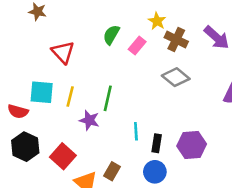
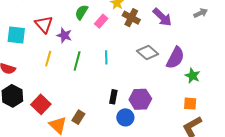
gray diamond: (176, 77) -> (148, 52), moved
cyan square: (42, 92) -> (16, 35), moved
purple star: (89, 120) -> (64, 35), moved
cyan line: (136, 131) -> (106, 57), moved
blue circle: (155, 172) -> (125, 117), moved

